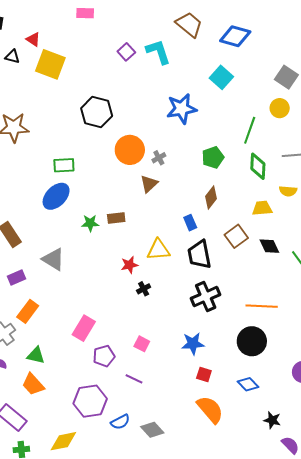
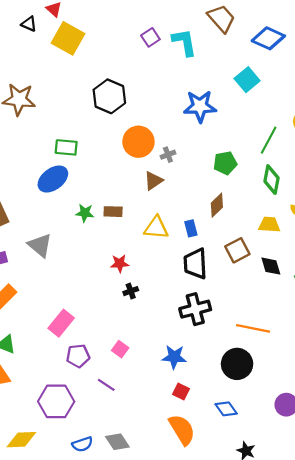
yellow triangle: (158, 250) -> (156, 228), moved
blue semicircle: (120, 422) -> (82, 444), moved

